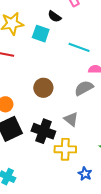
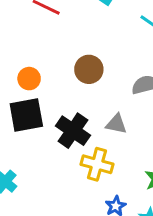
gray triangle: (71, 119) -> (116, 124), turned -42

